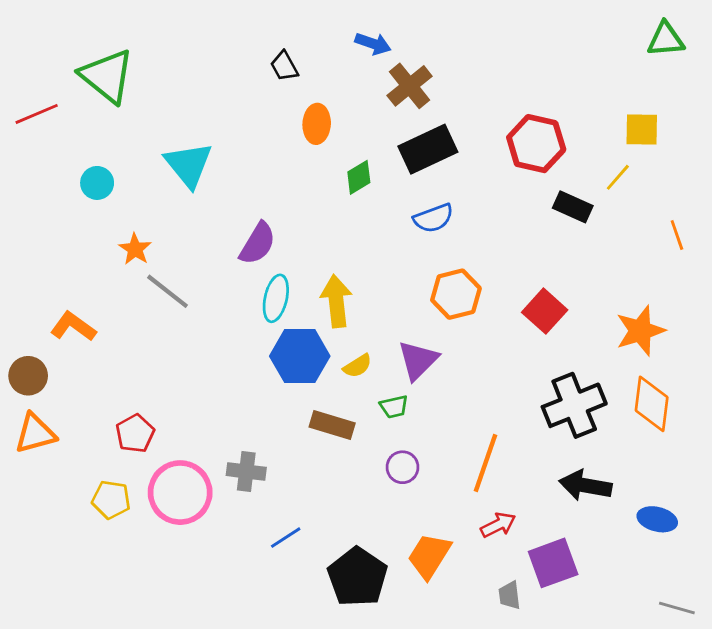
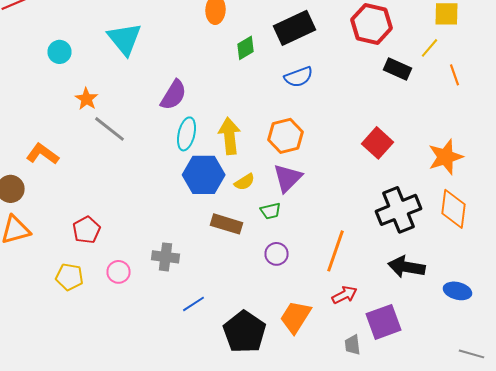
orange line: (677, 235) -> (454, 75), moved
orange hexagon: (456, 294) -> (286, 136), moved
pink circle: (180, 493) -> (118, 272), size x0.5

